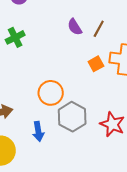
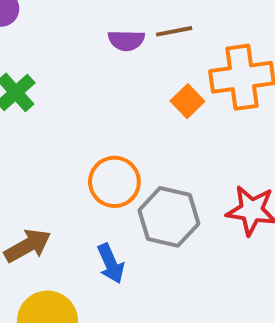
purple semicircle: (75, 27) -> (126, 40), turned -42
brown line: (99, 29) -> (174, 31), turned 66

